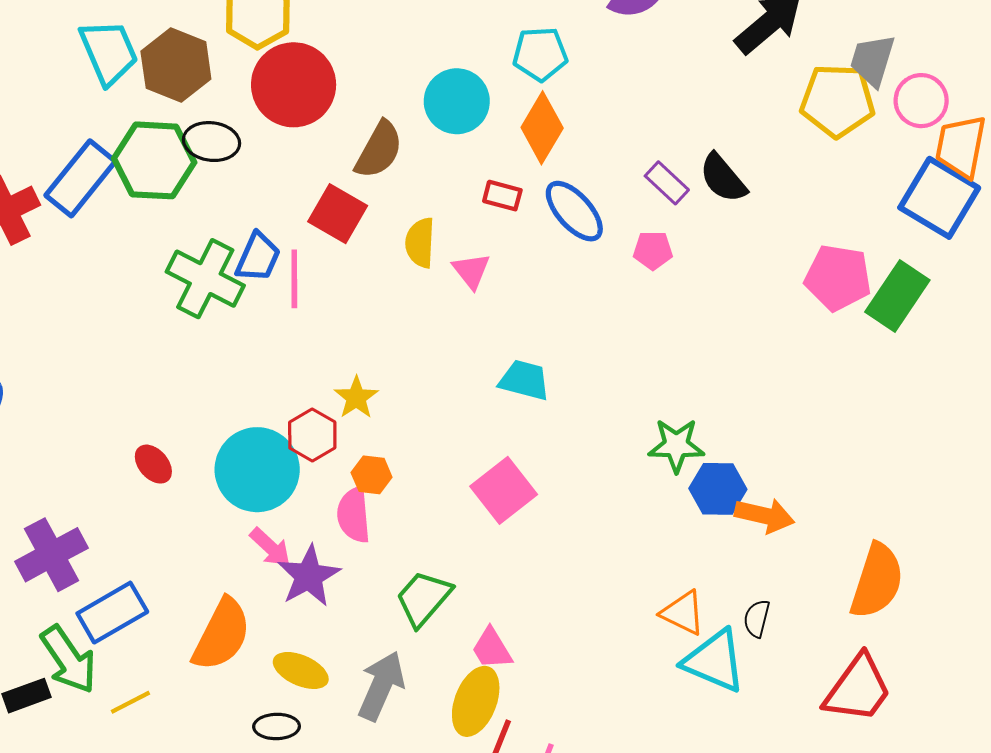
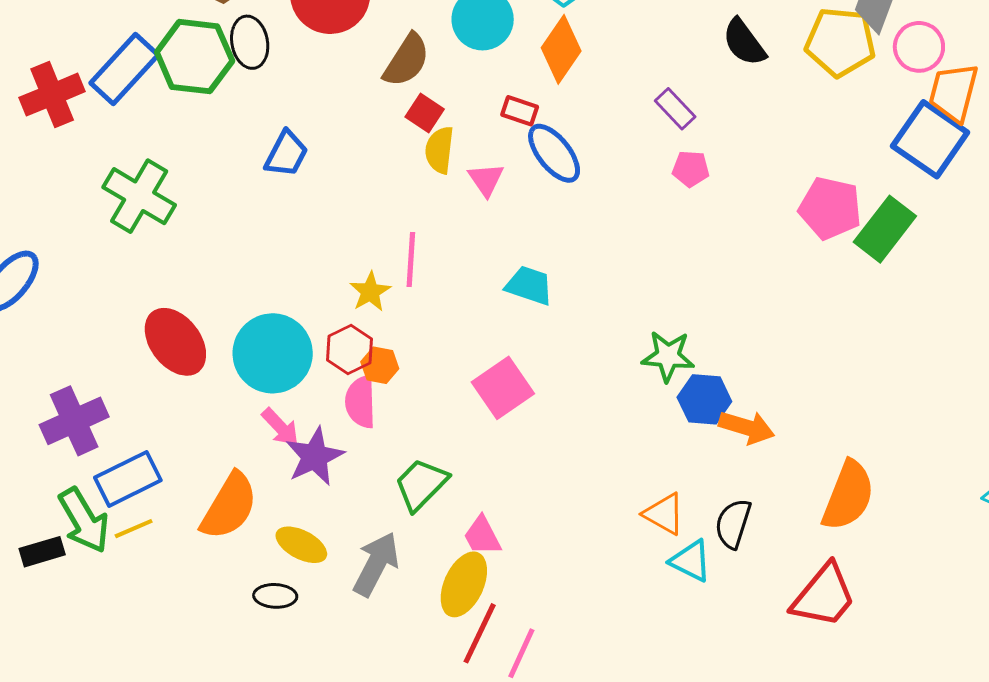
black ellipse: (212, 142) -> (250, 42), turned 69
black semicircle: (723, 178) -> (744, 42), moved
blue ellipse: (574, 211) -> (554, 153), moved
red square: (338, 214) -> (425, 113), moved, size x0.7
pink pentagon: (653, 250) -> (691, 169), moved
green cross: (205, 279) -> (139, 196), moved
pink line: (294, 279) -> (411, 260), moved
red hexagon: (312, 435) -> (350, 349), moved
red ellipse: (153, 464) -> (175, 342), size x1.8
black semicircle: (757, 618) -> (733, 524), size x1.4
cyan triangle: (714, 661) -> (691, 561), size x0.7
yellow line: (130, 702) -> (134, 529), moved

